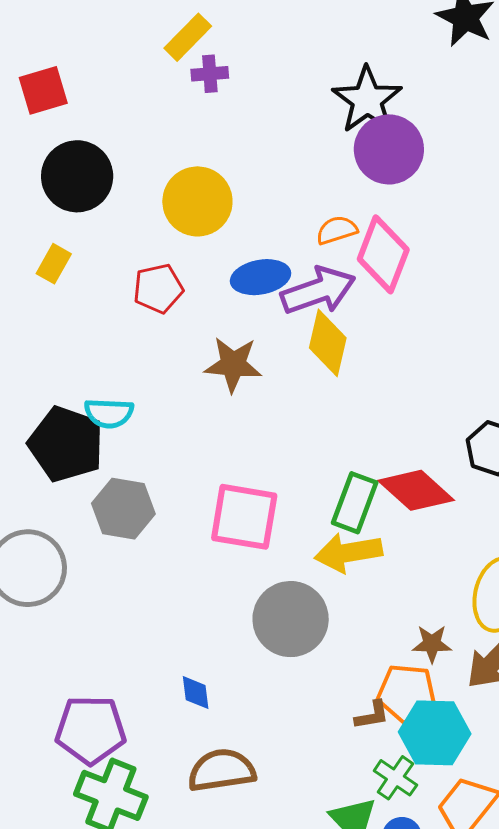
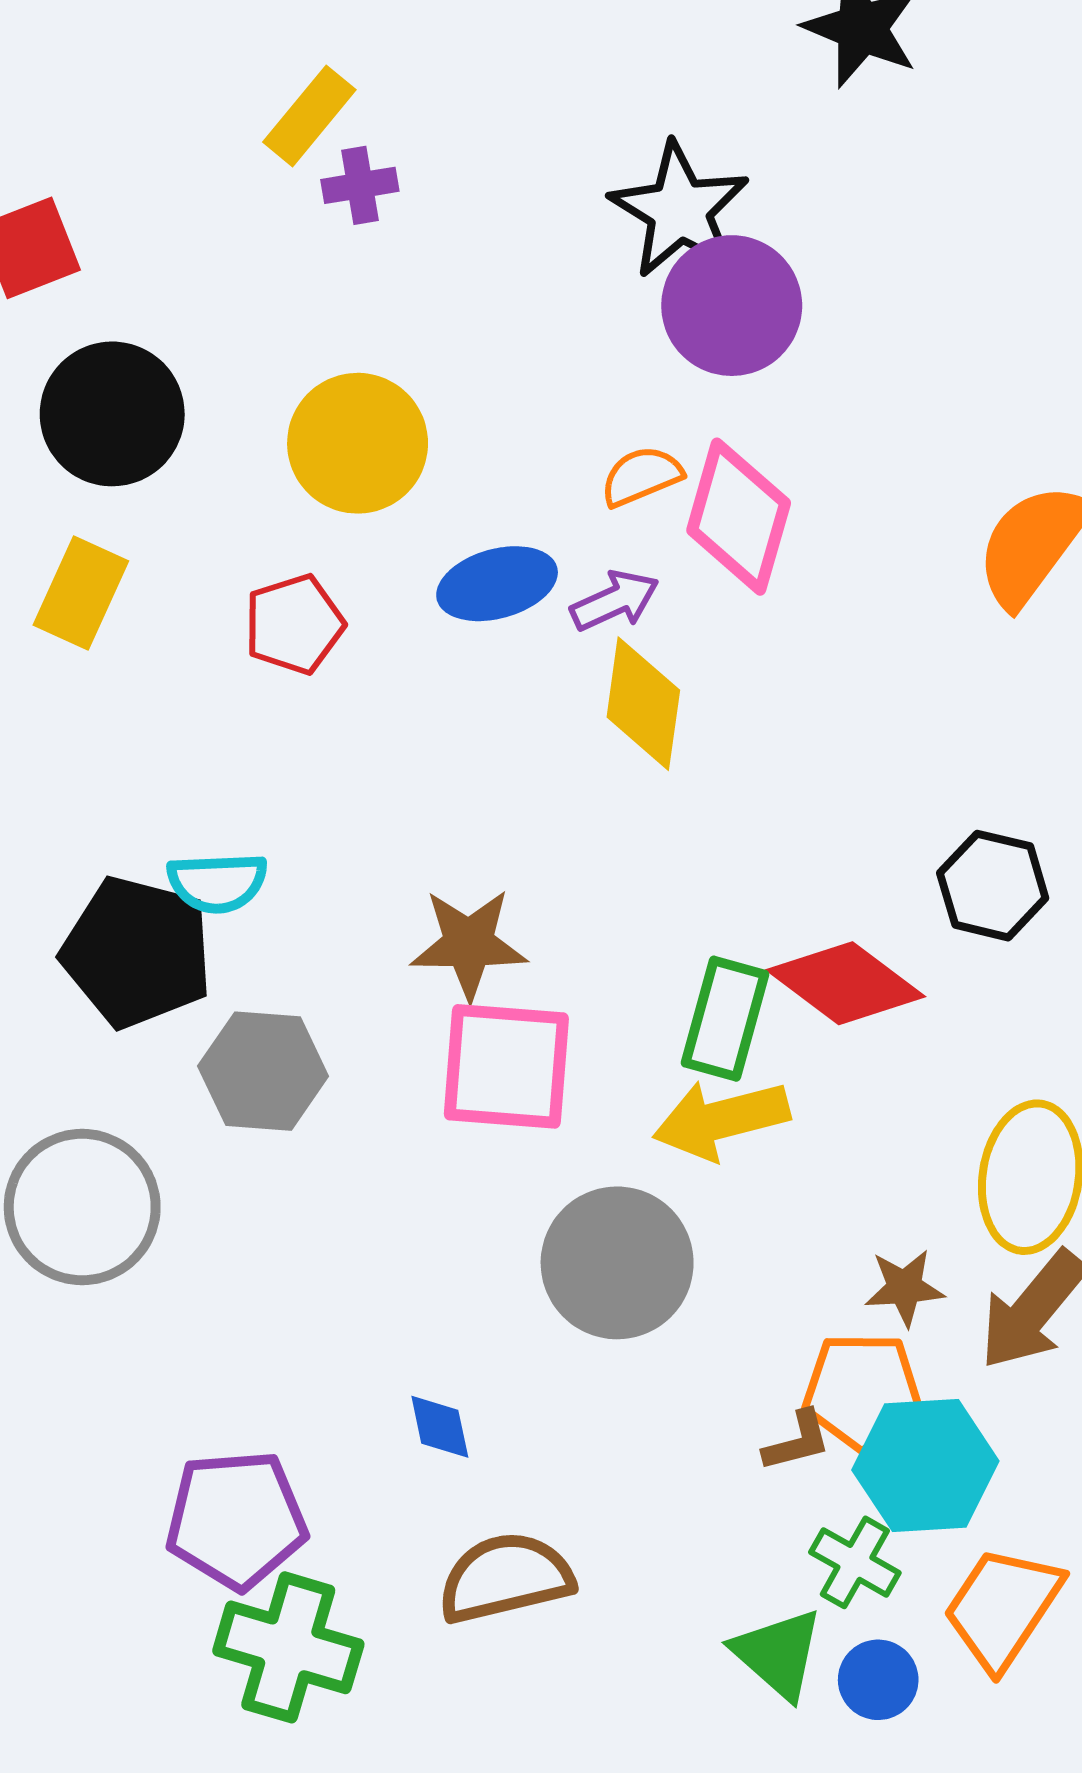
yellow rectangle: (54, 264) -> (81, 593), size x1.4
purple arrow: (318, 291) -> (615, 601), size x0.6
brown star: (233, 364) -> (469, 944), moved

